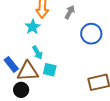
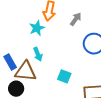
cyan square: (50, 70) -> (64, 76), moved

